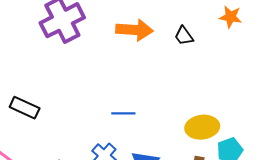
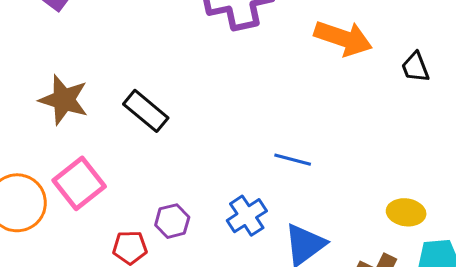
yellow ellipse: (202, 127) -> (406, 212), size x0.7

